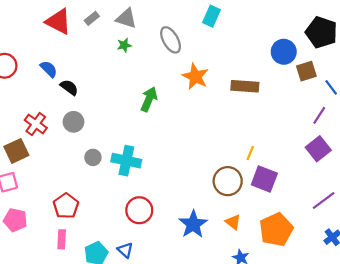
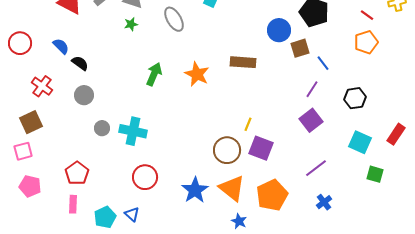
orange star: (195, 77) -> (197, 74), moved
red cross: (36, 124) -> (42, 86), moved
orange triangle: (233, 222) -> (232, 188), size x1.8

